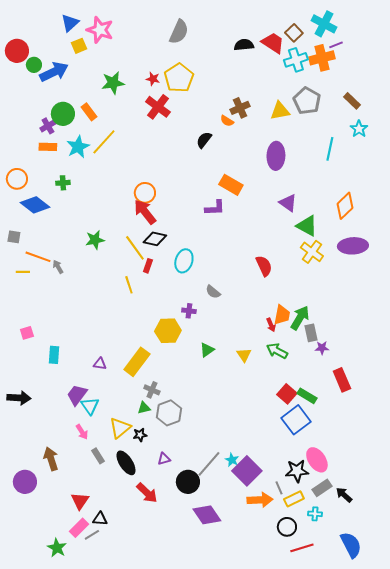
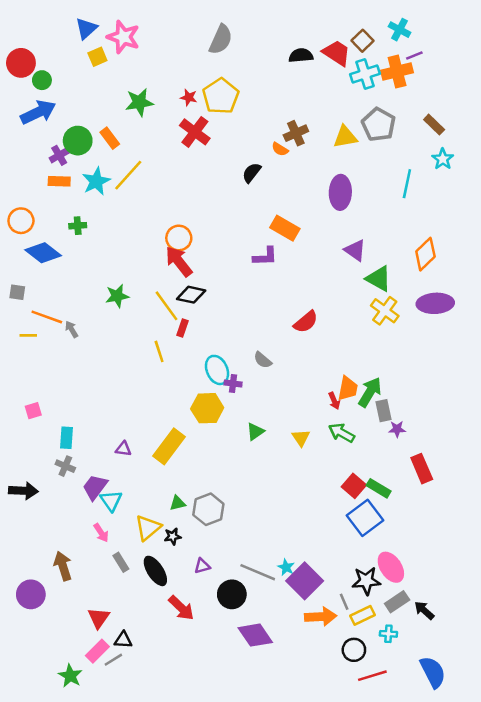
cyan cross: (324, 24) -> (400, 30), size x0.7
blue arrow: (54, 72) -> (38, 112), moved
cyan ellipse: (184, 261) -> (217, 370), moved, turned -40
red semicircle: (264, 266) -> (306, 322), moved, turned 75
gray cross: (152, 390) -> (65, 466), moved
gray line: (209, 464) -> (258, 572), turned 72

